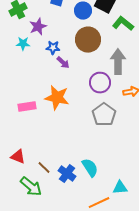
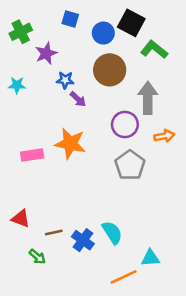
cyan star: (23, 44) -> (17, 85), moved
brown line: (44, 168) -> (54, 233), turned -56
green arrow: (31, 187) -> (37, 257), size x0.6

